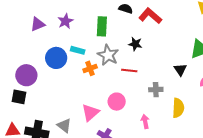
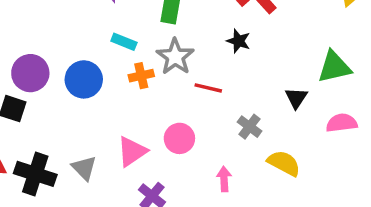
black star: (135, 44) -> (239, 41), moved
blue circle: (56, 58) -> (84, 79), moved
gray cross: (156, 90) -> (249, 127), turned 32
yellow semicircle: (178, 108) -> (284, 163), turned -72

